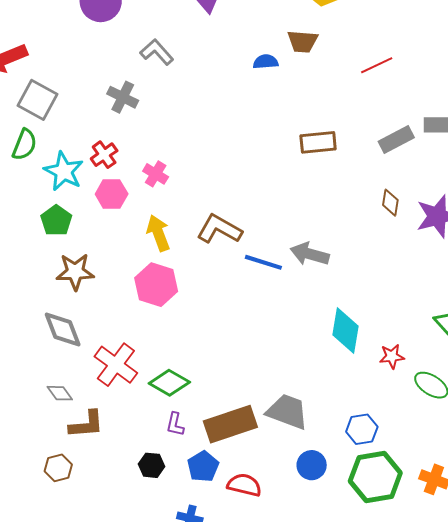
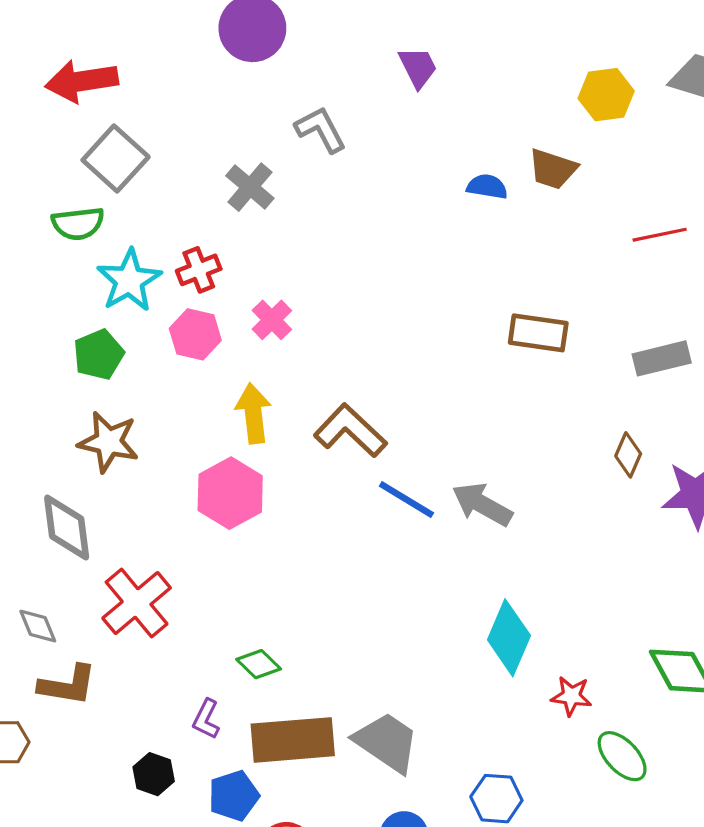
green semicircle: (24, 145) -> (78, 224), turned 48
green diamond: (169, 383) -> (259, 664), moved, size x0.7

